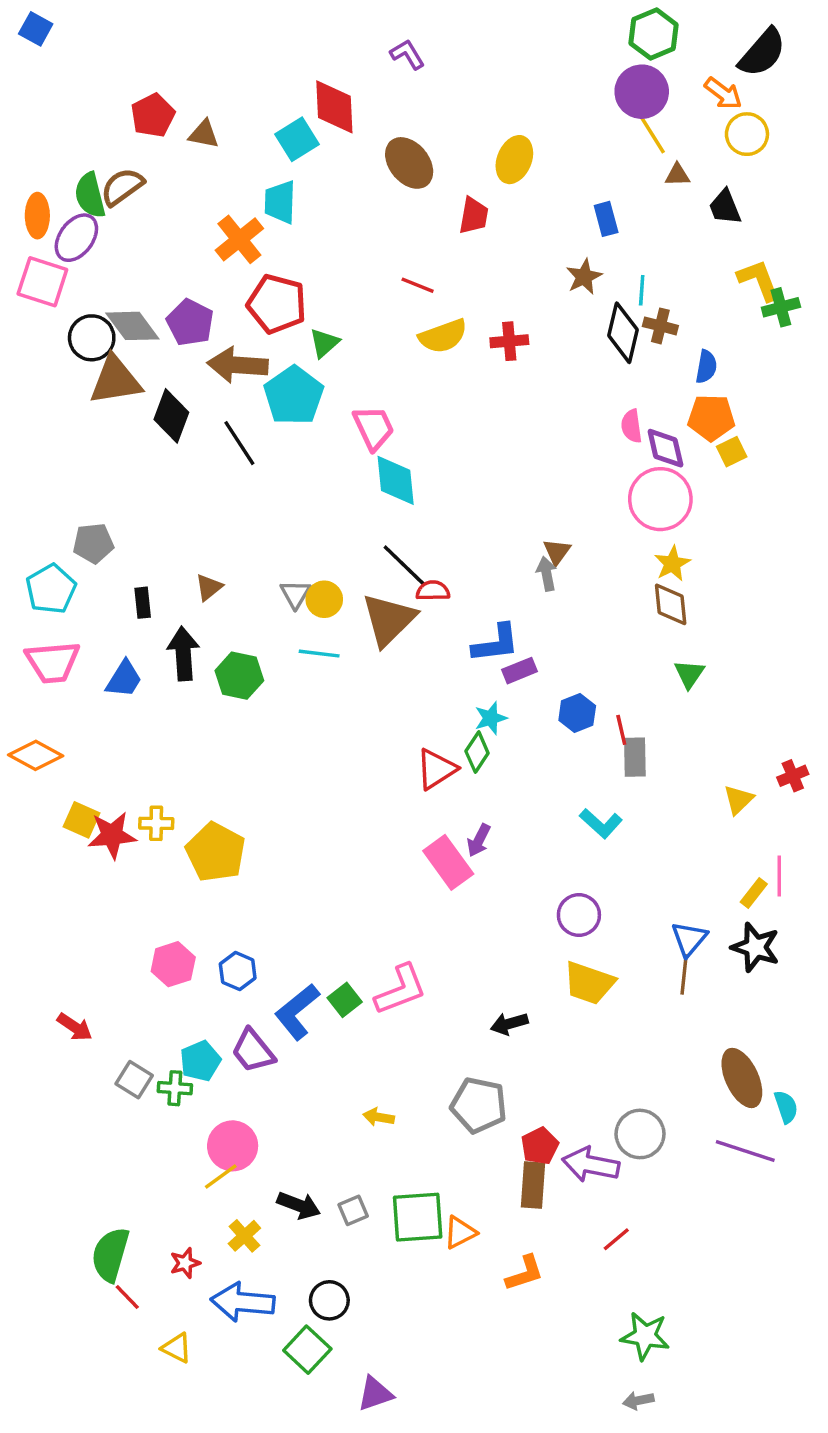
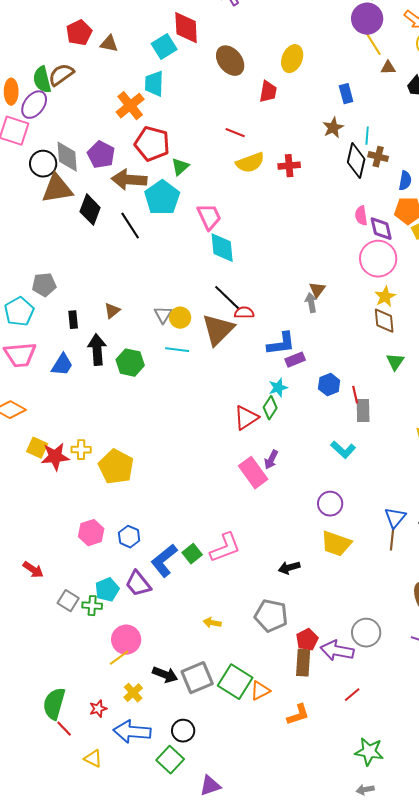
gray diamond: (132, 326) -> (67, 157), turned 32
gray square: (353, 1210) -> (197, 678), size x1.8
green square: (418, 1217) -> (235, 682), turned 36

